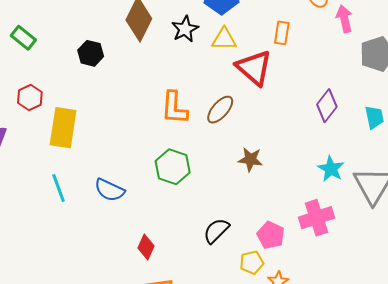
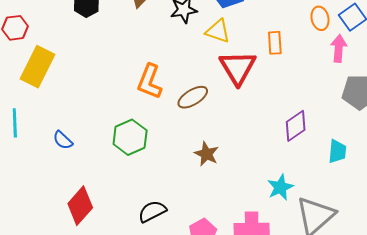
orange rectangle: (282, 33) -> (275, 43), turned -30
blue semicircle: (110, 190) -> (63, 140), size x0.7
red diamond: (146, 247) -> (80, 206), size x1.5

